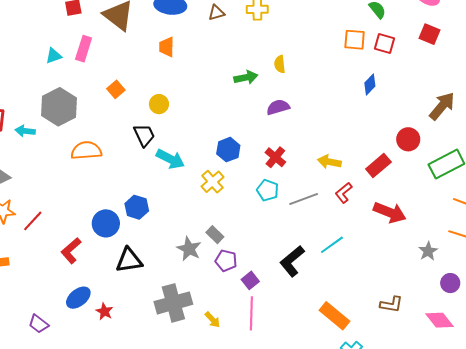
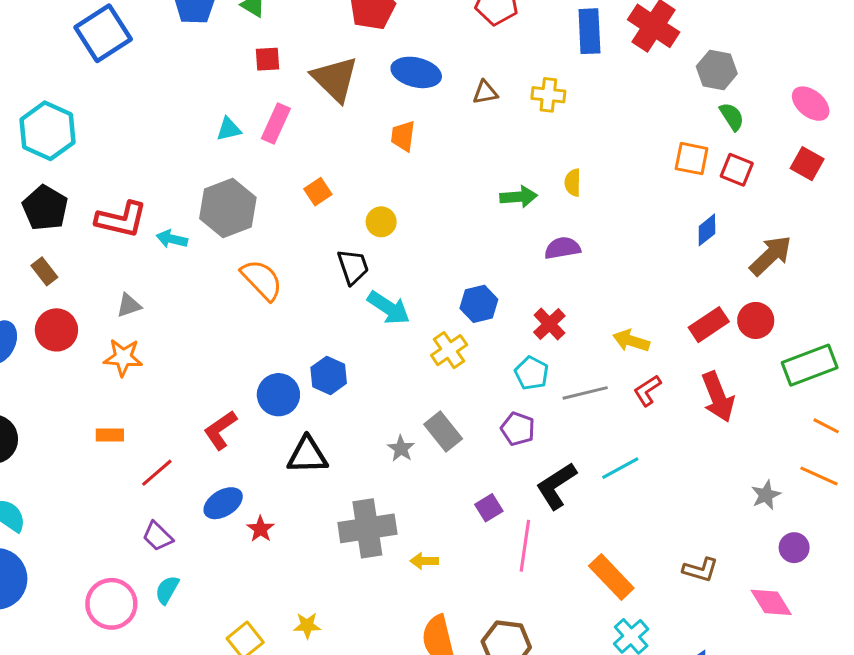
brown arrow: (442, 106) -> (771, 256), moved
orange semicircle: (86, 151) -> (262, 280), turned 44
red rectangle: (378, 166) -> (709, 325), moved
red arrow: (390, 212) -> (718, 397), moved, turned 40
red line: (33, 221) -> (157, 473), moved
gray rectangle: (215, 235) -> (443, 431), size x1.4
gray star: (189, 249) -> (401, 448), size x0.7
purple pentagon: (226, 261) -> (518, 429), moved
pink line: (251, 313) -> (525, 546), moved
yellow arrow: (212, 320) -> (424, 561), turned 126

